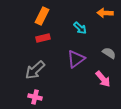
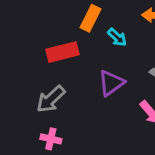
orange rectangle: (42, 16) -> (91, 18), moved
red rectangle: (43, 38) -> (63, 52), size x1.5

